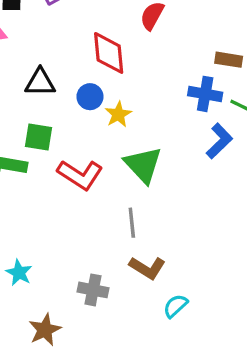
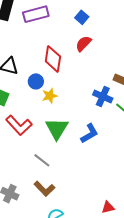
blue L-shape: (219, 141) -> (89, 133), moved
gray line: (132, 223) -> (42, 160), turned -60

